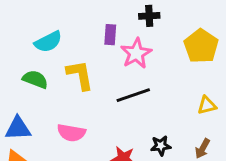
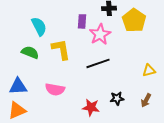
cyan semicircle: (48, 42) -> (39, 26), turned -90
yellow pentagon: (201, 46) -> (134, 20), moved

